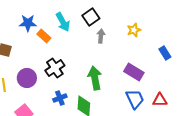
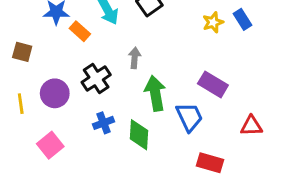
gray arrow: (101, 36) -> (135, 58), moved
blue rectangle: (165, 53) -> (243, 19), moved
blue trapezoid: (135, 99) -> (189, 117), moved

